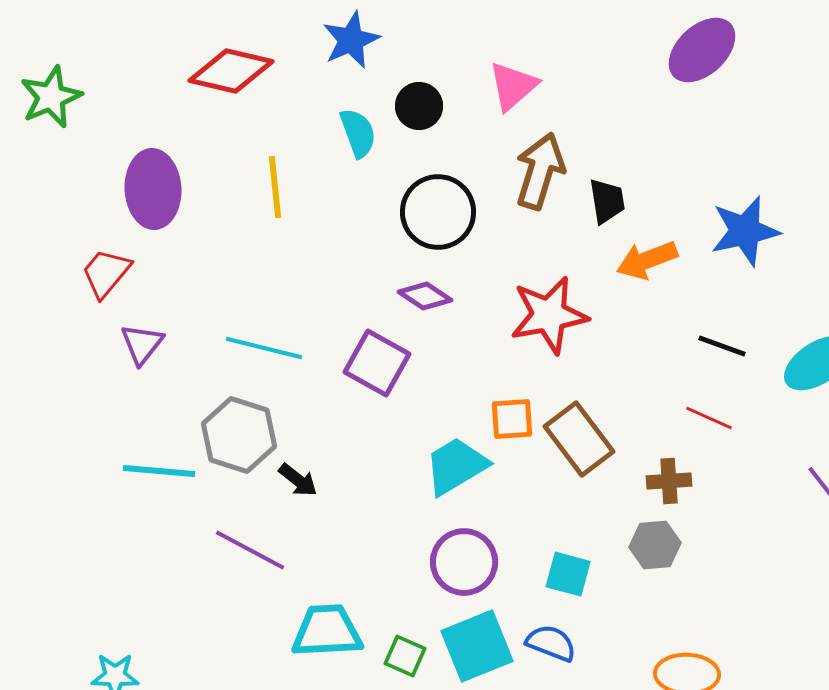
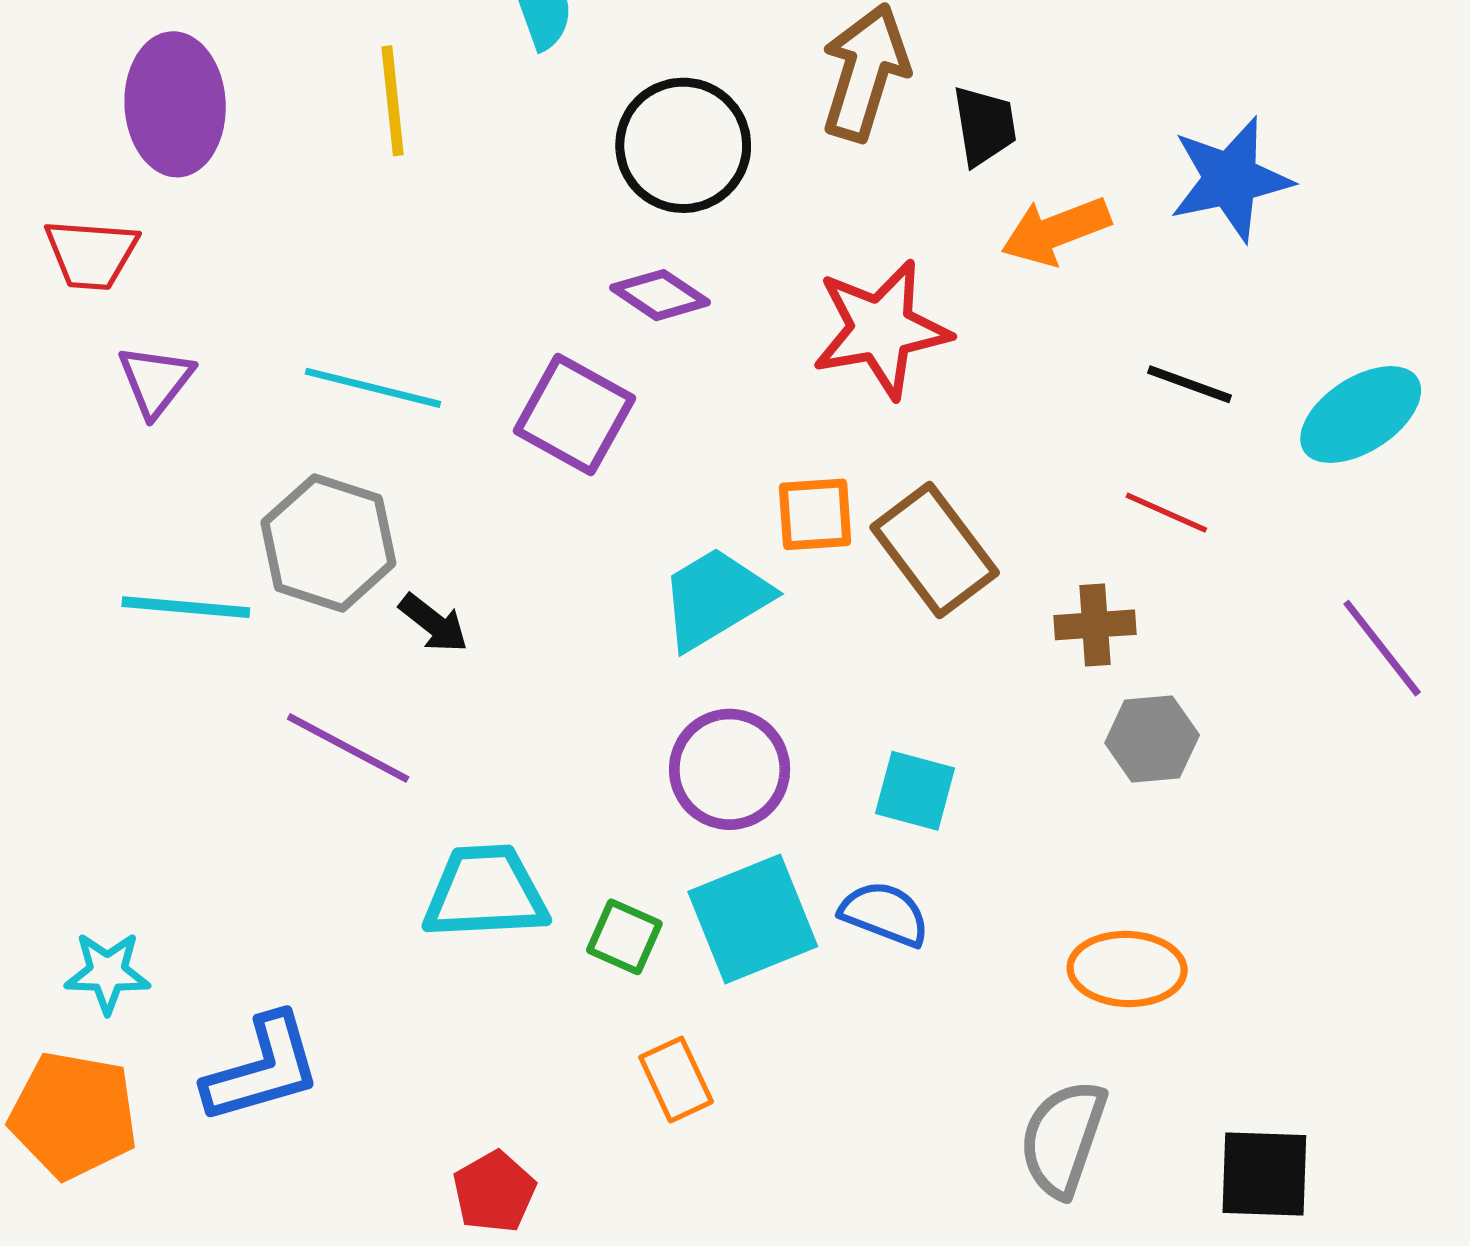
red trapezoid: (106, 273) -> (91, 254), turned -126
gray hexagon: (655, 545) -> (1152, 739), moved

